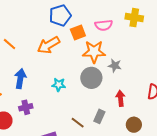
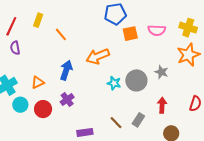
orange arrow: (49, 45) -> (98, 56), moved
orange star: (94, 52) -> (188, 55), moved, turned -30
cyan star: (59, 85) -> (114, 83), moved
purple cross: (26, 107) -> (67, 99), turned -32

